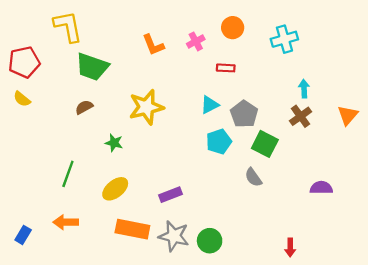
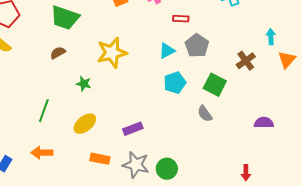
cyan arrow: (304, 89) -> (271, 37), moved
gray pentagon: (244, 114) -> (197, 46), moved
orange rectangle: (132, 229) -> (100, 159), size x0.7
red arrow: (290, 248) -> (246, 173), moved

